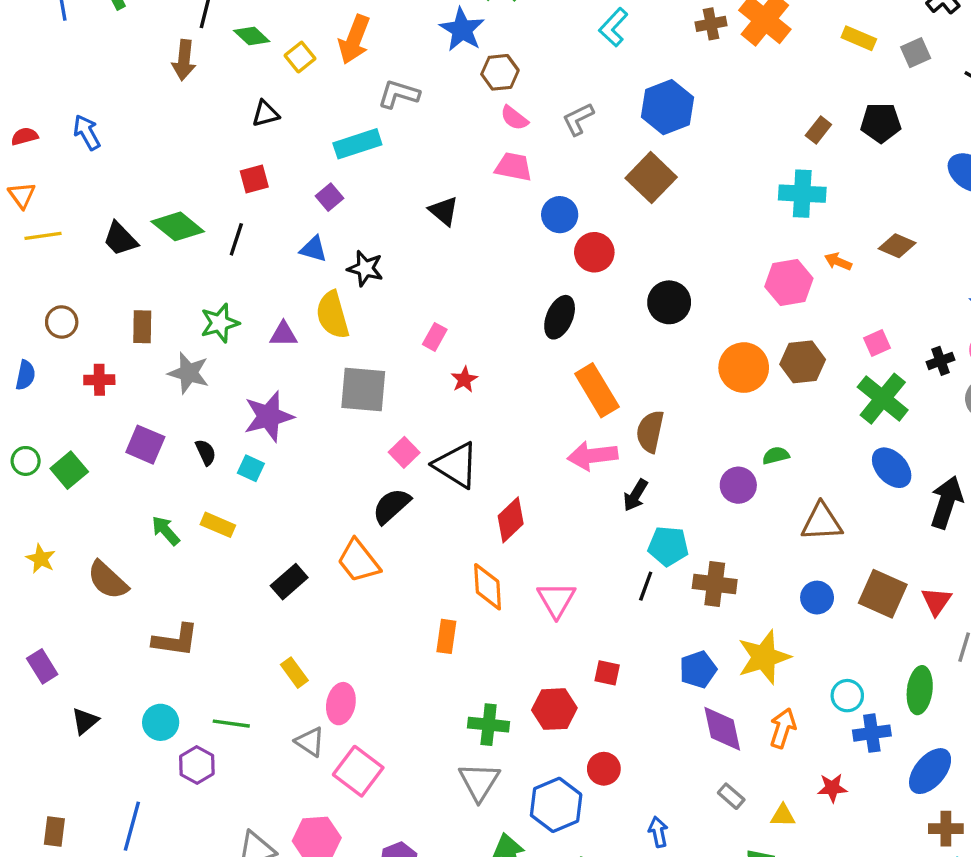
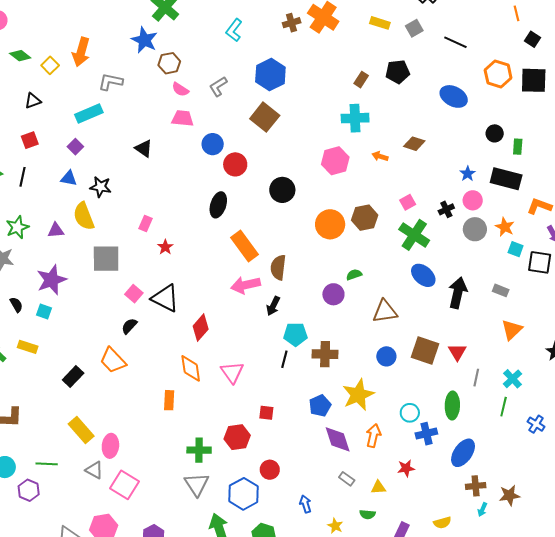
pink hexagon: (789, 283) -> (335, 161), moved
black semicircle: (391, 506) -> (129, 326), size x0.7
yellow rectangle: (294, 673) -> (81, 430), size x1.5

